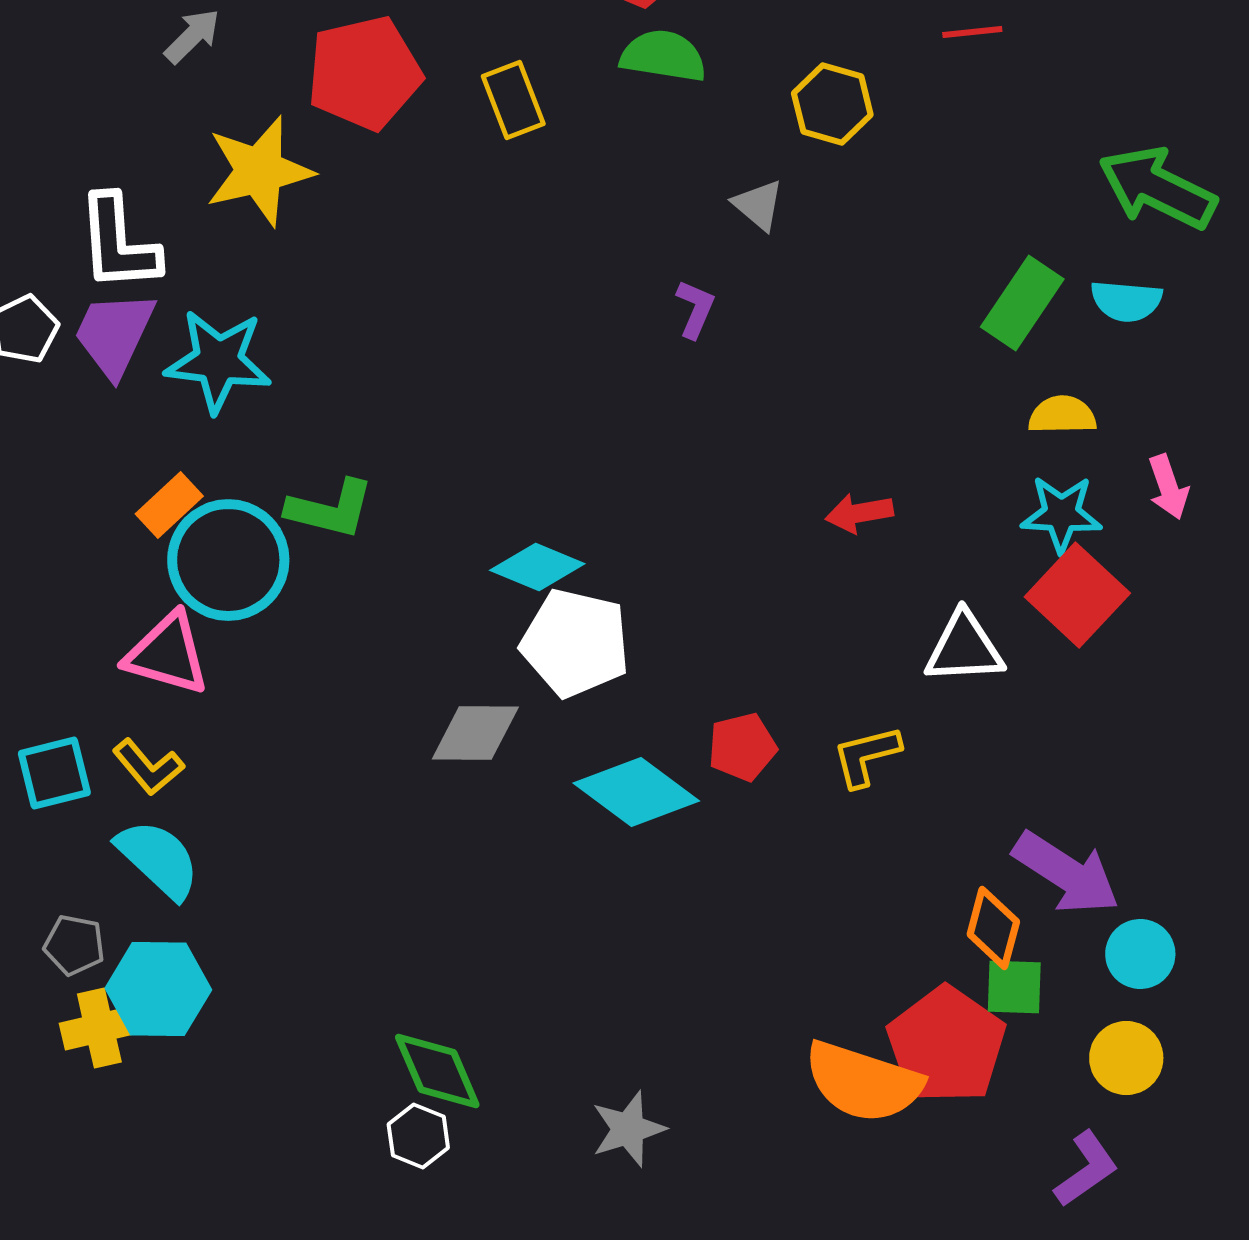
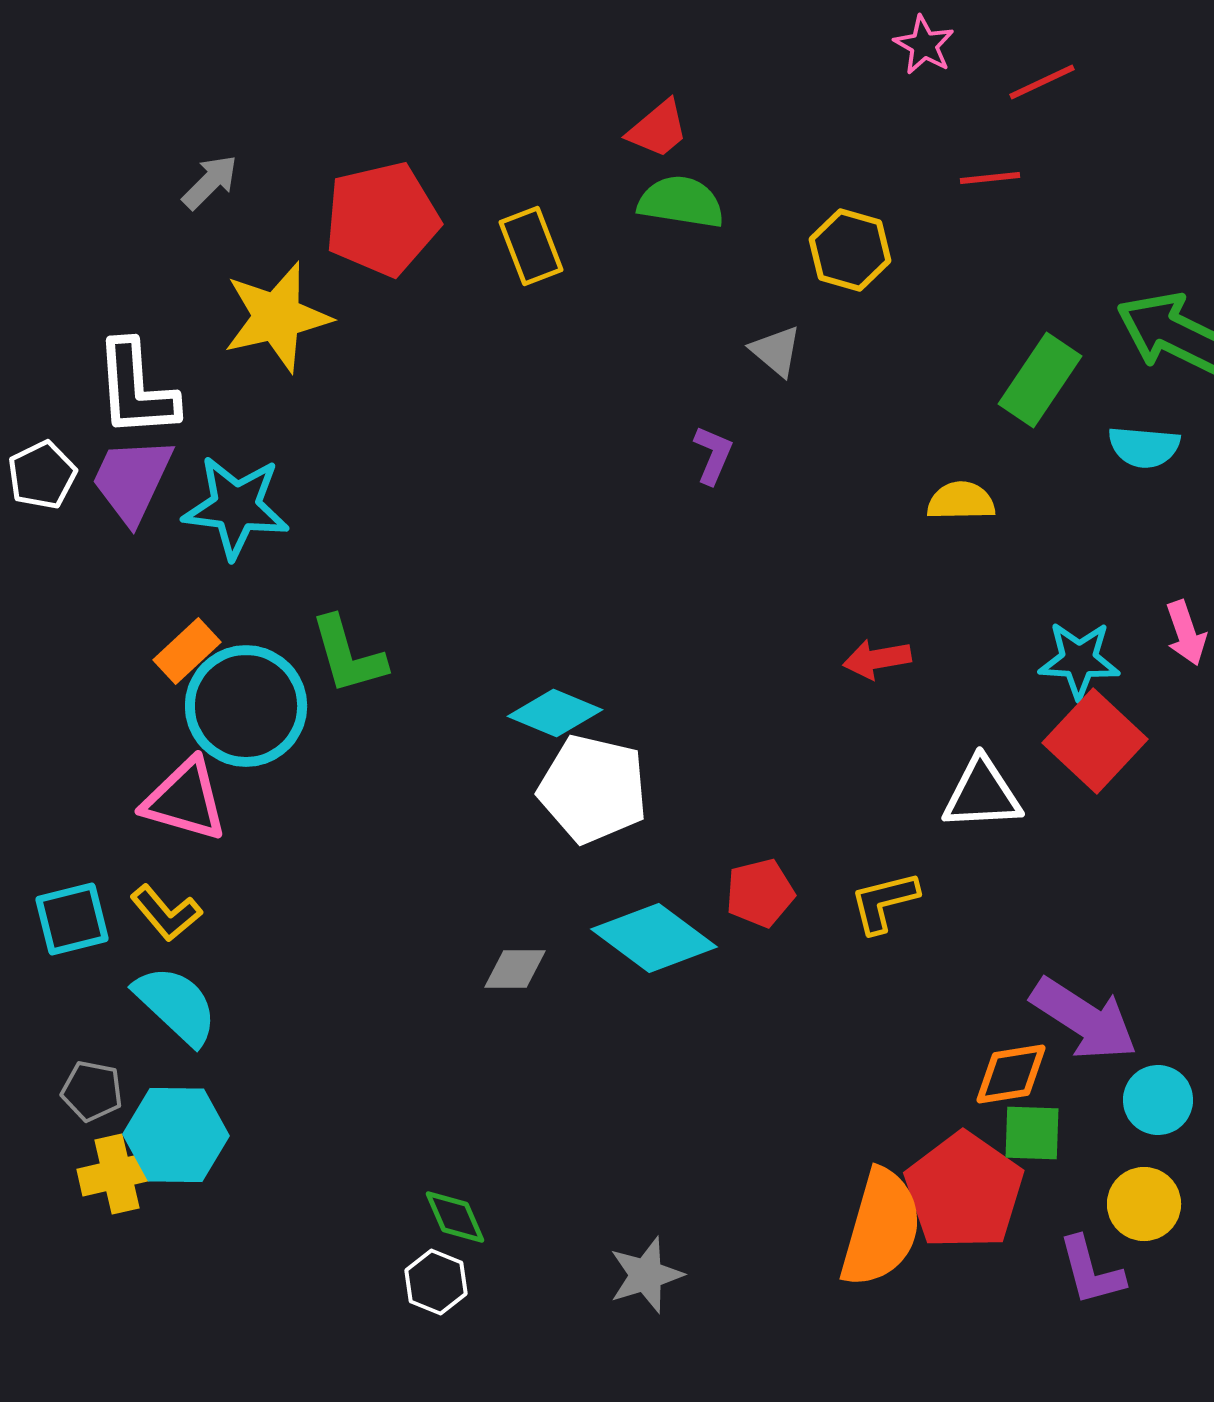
green rectangle: (1022, 303) -> (1040, 380), moved
yellow semicircle: (1062, 415) -> (961, 501), moved
green L-shape: (330, 509) -> (348, 655), turned 60
gray diamond: (475, 733) -> (515, 969), moved, size x0.7
orange diamond: (993, 928) -> (1011, 1074), turned 66
green diamond: (437, 1071) -> (455, 1217), size x0.7
orange semicircle: (863, 1082) -> (881, 1228), turned -92
purple L-shape: (1086, 1169) -> (1091, 1271), moved, turned 110

